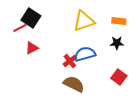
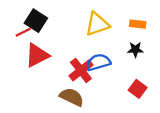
red triangle: (32, 48) -> (37, 55), size x1.6
red cross: (70, 61) -> (81, 70), size x1.5
brown semicircle: (74, 84) -> (72, 97), moved

